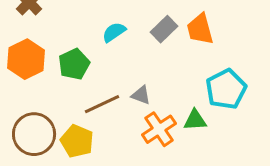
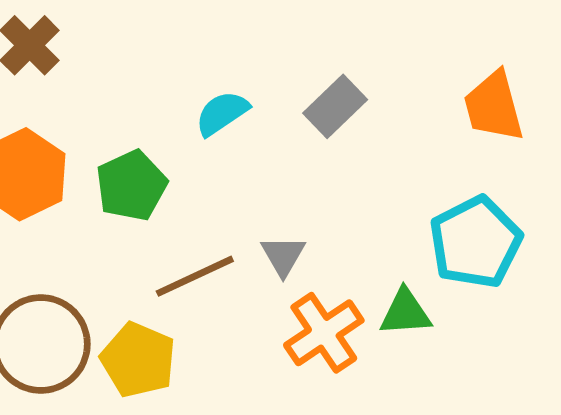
orange trapezoid: (200, 29) -> (494, 106), moved
gray triangle: (141, 95) -> (283, 256), turned 40

